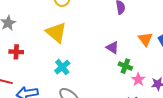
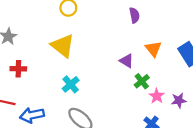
orange triangle: (145, 39) -> (153, 49), moved
green cross: (125, 66) -> (142, 81), turned 32

